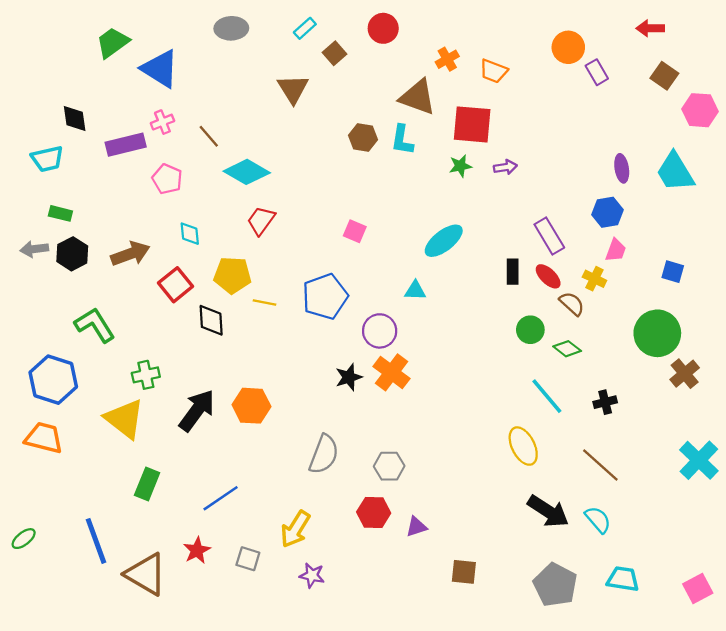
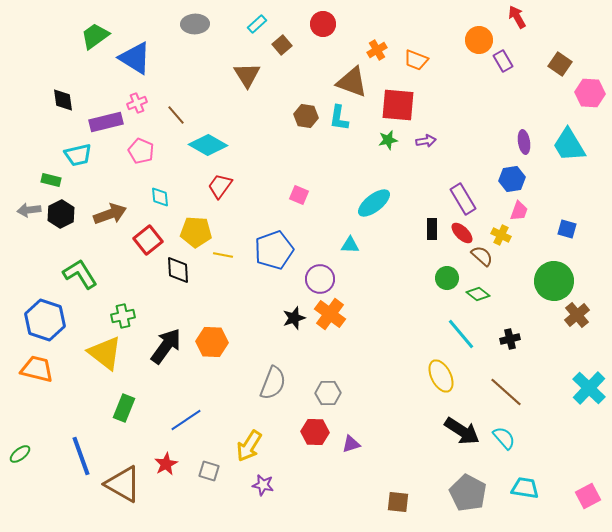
red arrow: (650, 28) -> (517, 17), moved, turned 60
cyan trapezoid: (47, 159) -> (78, 155), moved
brown square: (464, 572) -> (398, 502), moved

